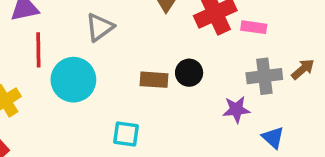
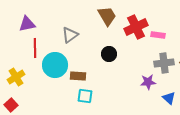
black circle: (189, 73) -> (109, 54), moved
brown rectangle: (154, 80) -> (78, 76), moved

